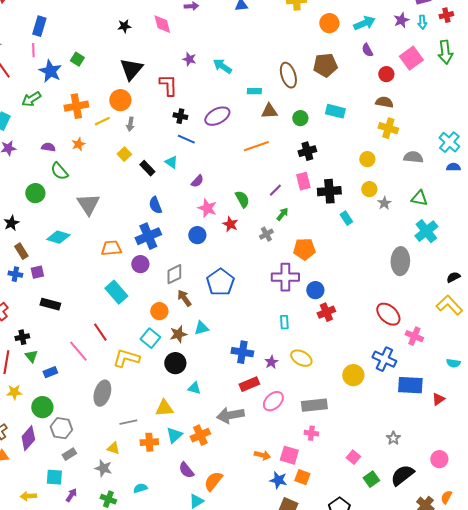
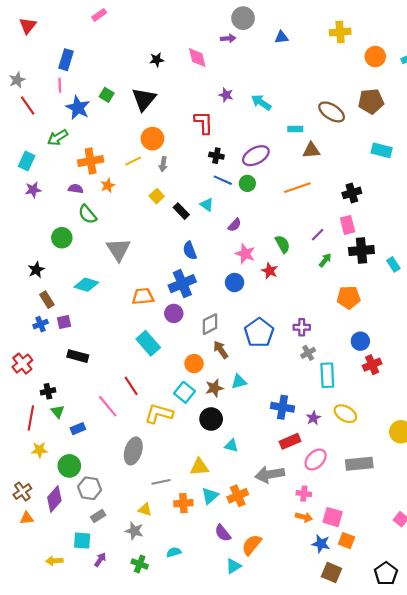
black triangle: (131, 69) -> (144, 99), moved
brown ellipse: (288, 75) -> (332, 112), turned -40
orange cross: (76, 106) -> (91, 161), moved
green circle: (300, 118) -> (247, 183), moved
black cross: (329, 191) -> (361, 251), moved
gray cross: (266, 234) -> (308, 353), moved
blue cross: (15, 274) -> (41, 324), turned -32
purple cross: (285, 277) -> (302, 327), moved, size x0.6
cyan rectangle: (284, 322) -> (327, 375), size x1.6
pink cross: (311, 433) -> (304, 494), moved

